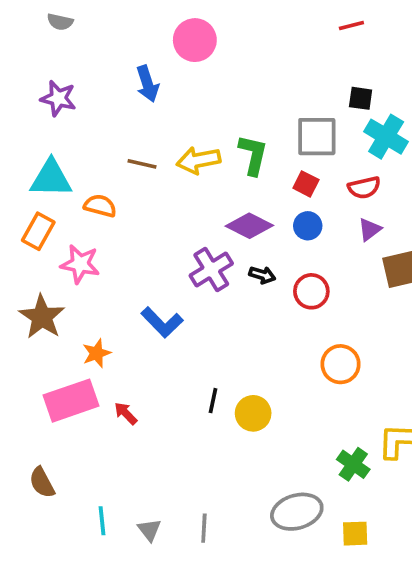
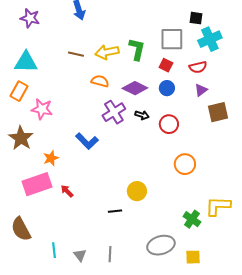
cyan cross: (386, 137) -> (210, 39), turned 35
orange semicircle: (100, 206) -> (100, 81), moved
black line: (213, 401) -> (115, 211), moved, turned 72
brown semicircle: (42, 483) -> (21, 229), size x1.4

